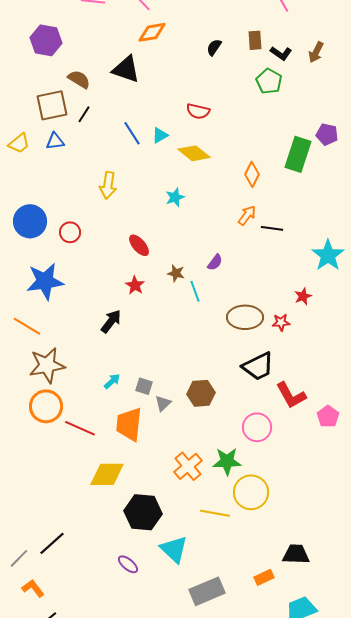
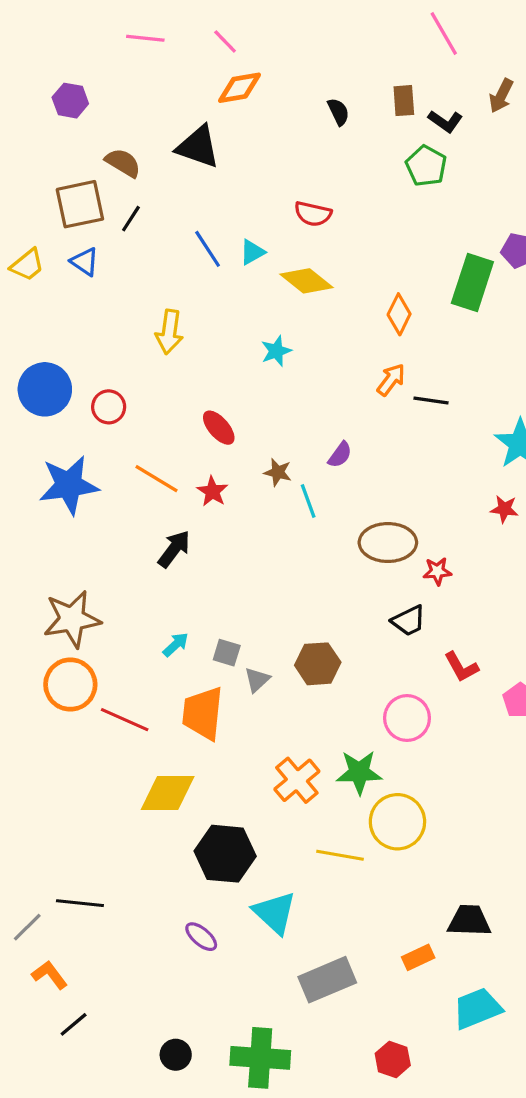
purple hexagon: (46, 40) -> (70, 101), size x0.7
black semicircle: (214, 47) -> (338, 112), turned 120
brown arrow: (316, 52) -> (501, 96), moved
blue triangle: (55, 141) -> (85, 262), turned 42
red star: (303, 296) -> (504, 509), moved, turned 30
red star: (281, 322) -> (437, 571), moved
orange line: (27, 326) -> (157, 479), moved
black trapezoid: (258, 366) -> (409, 621), size x0.7
red L-shape: (291, 395) -> (461, 667), size x0.7
black line: (52, 543) -> (80, 903), turned 48

